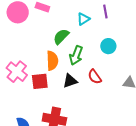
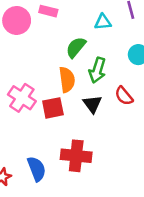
cyan triangle: (83, 19) -> (103, 22), turned 32
black triangle: (70, 81) -> (92, 104), turned -42

